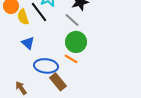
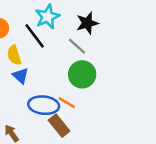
yellow semicircle: (23, 17) -> (14, 55), moved
orange line: (71, 59) -> (67, 103), moved

